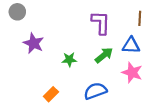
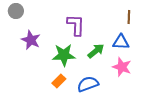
purple L-shape: (101, 23) -> (76, 25), moved
green star: (69, 59) -> (64, 55), size x1.6
orange rectangle: (51, 94) -> (59, 81), moved

